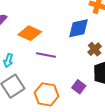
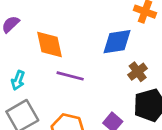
orange diamond: (30, 33) -> (50, 45), turned 50

